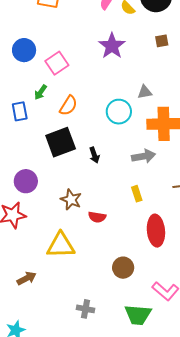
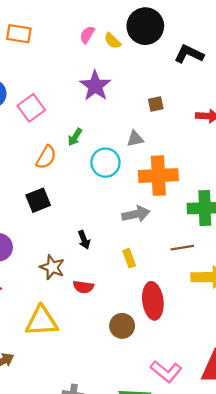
brown square: (162, 41) -> (156, 104), moved
green arrow: (41, 92) -> (75, 137), moved
black square: (61, 142) -> (38, 200), size x0.7
black arrow: (94, 155) -> (84, 240), moved
brown circle: (123, 268) -> (122, 326), moved

